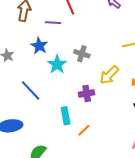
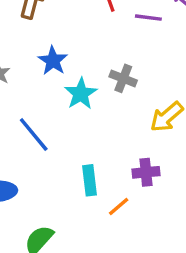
purple line: (53, 23) -> (148, 18), moved
purple cross: (87, 93) -> (146, 172), moved

